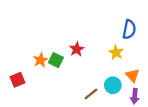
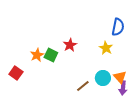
orange triangle: (133, 75) -> (120, 77), moved
red square: (18, 80) -> (16, 73), turned -32

